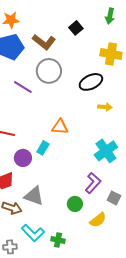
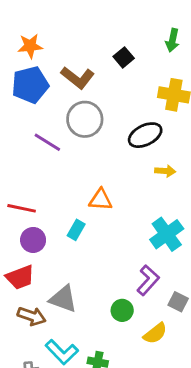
purple circle: (23, 158) -> (33, 240), moved

